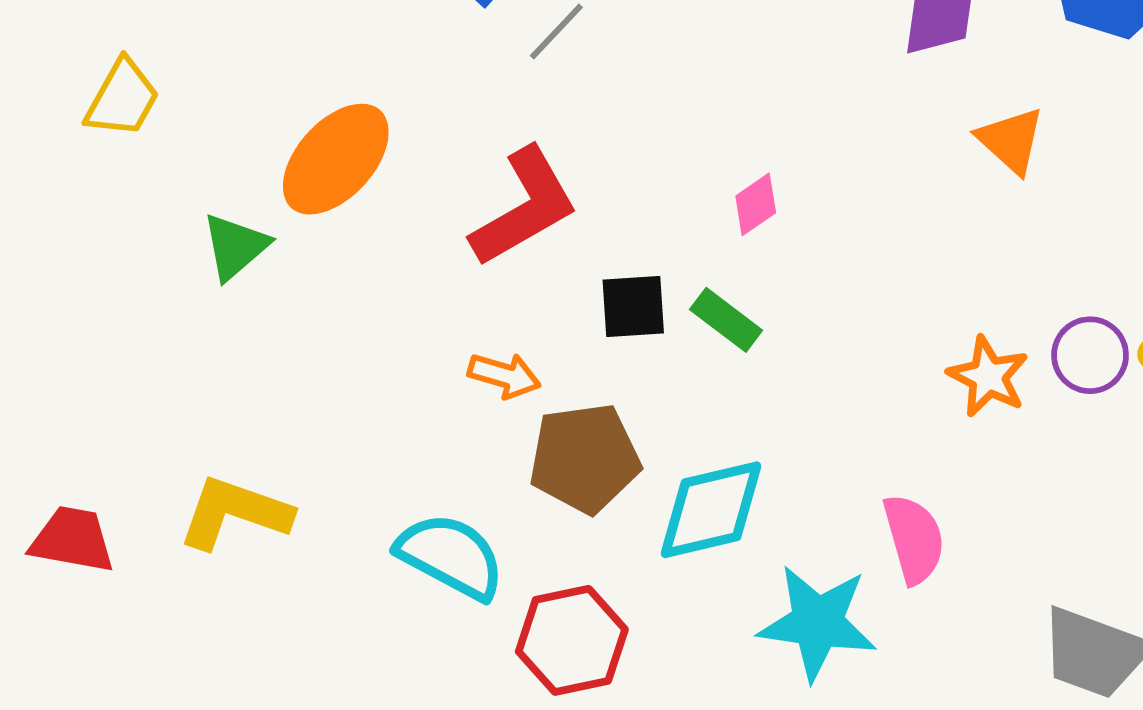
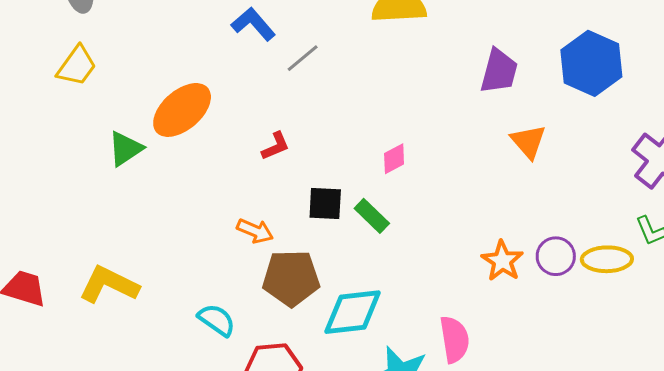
red L-shape: (524, 207) -> (276, 146), size x0.5
cyan semicircle: (451, 556) -> (217, 320), size x0.7

